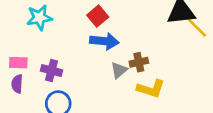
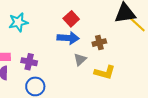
red square: (98, 16) -> (71, 19), moved
brown cross: (139, 62) -> (99, 43), moved

